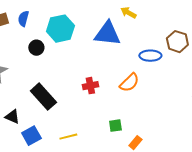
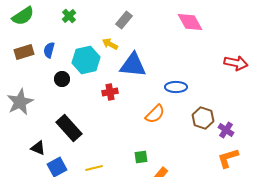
yellow arrow: (128, 13) -> (110, 44), moved
brown hexagon: (177, 42) -> (203, 118), moved
red cross: (90, 86) -> (110, 92), moved

